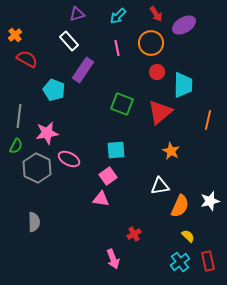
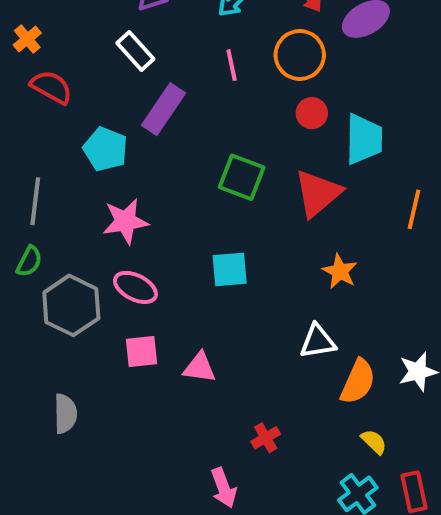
pink star: (47, 133) -> (125, 221), moved
pink square: (108, 176) -> (141, 352), moved, turned 30

